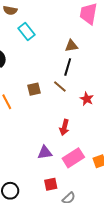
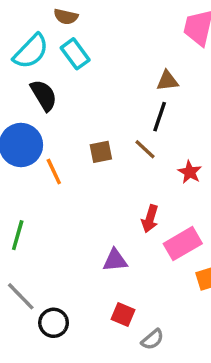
cyan rectangle: (26, 31) -> (75, 54), moved
pink rectangle: (73, 158) -> (183, 244), moved
red square: (51, 184) -> (123, 315), turned 32

